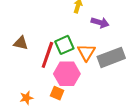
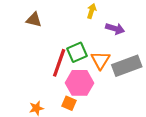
brown triangle: (21, 43) -> (34, 20), moved

